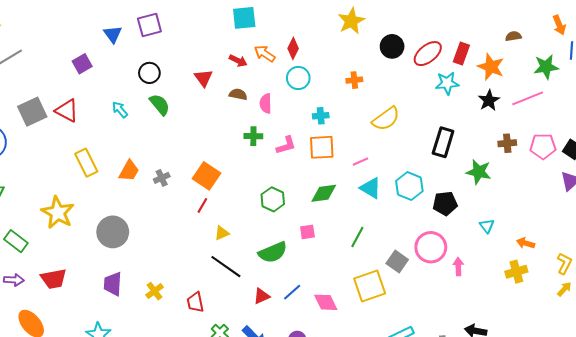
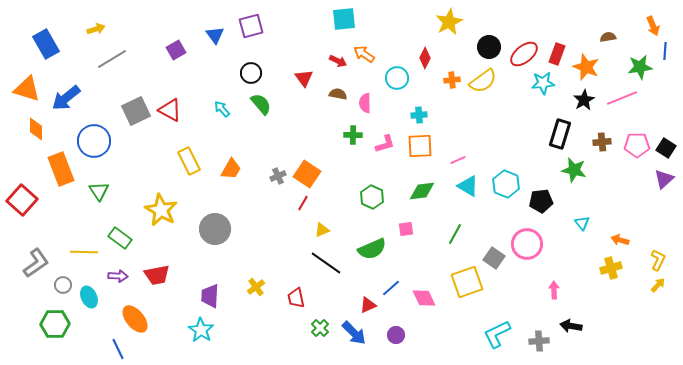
red diamond: (293, 48) -> (425, 58), moved
purple square: (82, 64) -> (176, 50), moved
yellow semicircle: (386, 119) -> (483, 81), moved
black rectangle: (443, 142) -> (560, 134), moved
gray cross: (162, 178) -> (278, 176), moved
pink arrow: (458, 267) -> (554, 290), moved
purple trapezoid: (113, 284) -> (210, 296), moved
red triangle: (262, 296) -> (368, 305), moved

